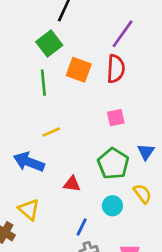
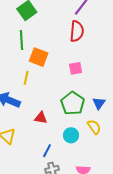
orange square: (79, 70) -> (39, 57), moved
yellow line: (51, 132) -> (26, 78), turned -56
blue triangle: (146, 152) -> (99, 103), moved

